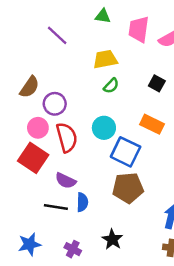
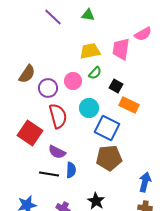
pink trapezoid: (139, 29) -> (121, 49), moved
purple line: (57, 35) -> (53, 17), moved
black square: (157, 83) -> (116, 86), moved
pink circle: (38, 128) -> (73, 81), moved

